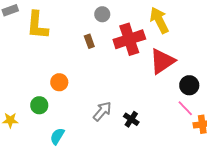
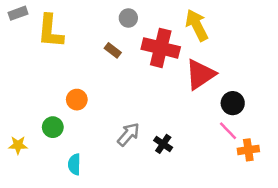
red cross: (129, 39) -> (161, 48), turned 32
brown rectangle: (89, 41) -> (113, 50), turned -32
cyan semicircle: (57, 136) -> (74, 164), turned -30

